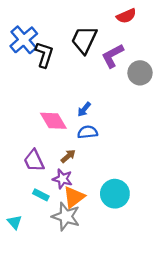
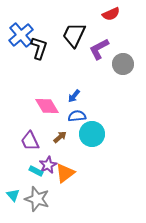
purple star: (62, 179) -> (48, 165), moved, turned 30
cyan circle: (115, 194) -> (92, 134), moved
gray star: (66, 216) -> (37, 199), moved

